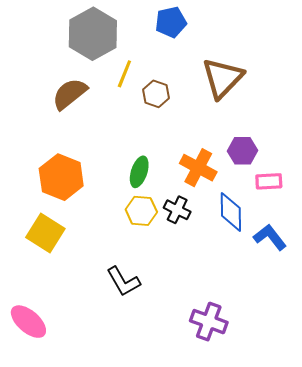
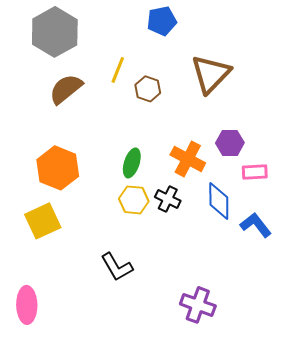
gray hexagon: (93, 34) -> (55, 32), moved
yellow square: (45, 233) -> (43, 221), turned 33
pink ellipse: (28, 322) -> (27, 305), turned 48

